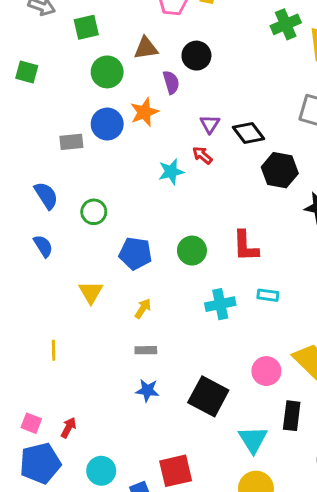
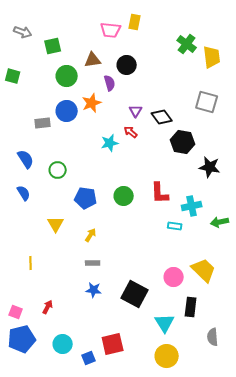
green cross: (286, 24) -> (187, 44), turned -30
cyan cross: (220, 304) -> (192, 206), moved
red arrow: (68, 428) -> (48, 307), moved

